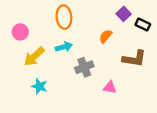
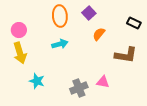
purple square: (124, 14) -> (89, 13), moved
yellow arrow: (34, 56) -> (20, 53), moved, turned -65
gray cross: (84, 67) -> (79, 88), moved

